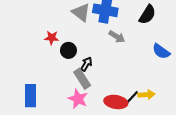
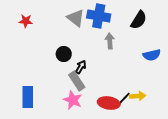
gray arrow: (117, 37) -> (110, 41), turned -126
red star: (52, 38) -> (26, 21), moved
blue semicircle: (161, 51) -> (152, 55), turned -48

